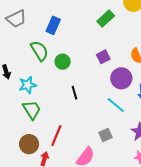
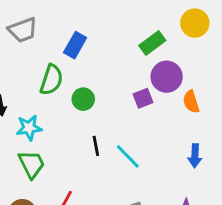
green semicircle: (39, 51) -> (51, 80), turned 45
purple circle: (121, 78) -> (167, 77), moved
cyan line: (116, 105) -> (128, 156), moved

